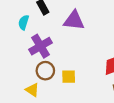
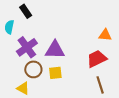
purple triangle: (74, 21) -> (55, 50), moved

